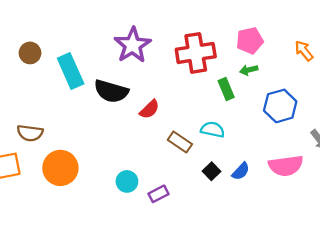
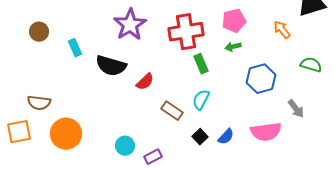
cyan rectangle: (71, 71) -> (75, 48), size x0.6
green rectangle: (226, 89) -> (201, 64), moved
cyan semicircle: (213, 130) -> (201, 100), turned -75

